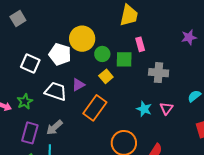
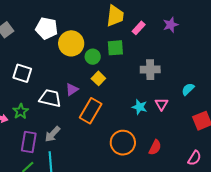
purple star: (189, 37) -> (171, 25), moved
pink rectangle: (140, 44) -> (139, 28), moved, turned 64
white pentagon: (60, 54) -> (47, 28), moved
green square: (124, 59) -> (115, 48), moved

